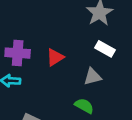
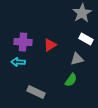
green semicircle: (84, 106) -> (71, 80), turned 96

